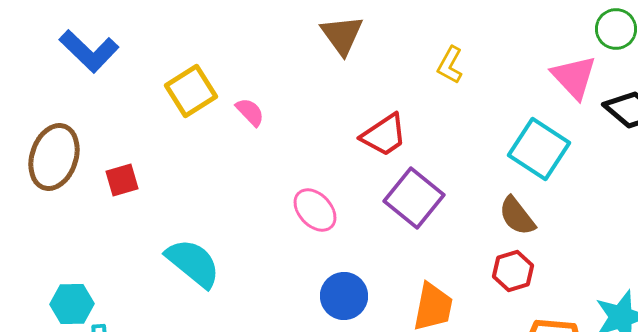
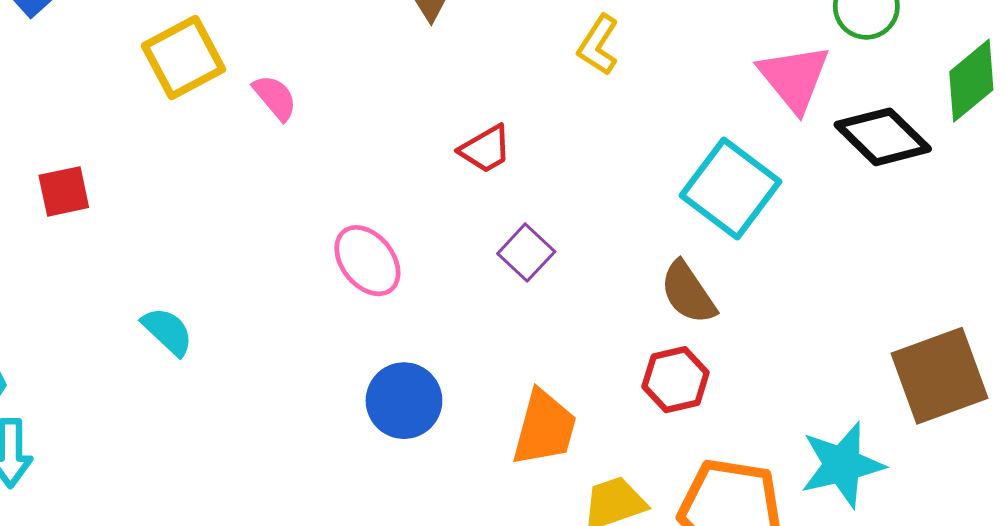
red trapezoid: (384, 135) -> (486, 149), size x0.7
purple square: (414, 198) -> (526, 253), size x0.6
cyan semicircle: (193, 263) -> (167, 331), size x0.6

